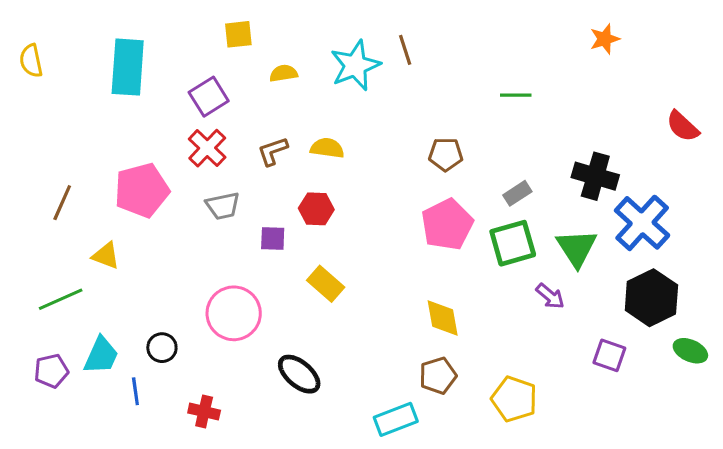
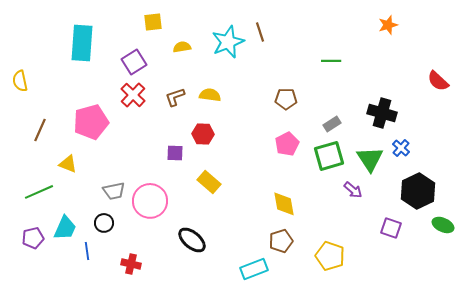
yellow semicircle: (31, 61) -> (20, 81), moved
gray trapezoid: (223, 206) -> (114, 191), moved
blue cross: (642, 223) -> (401, 148), moved, size x0.5
pink pentagon: (447, 224) -> (287, 144), size x0.7

